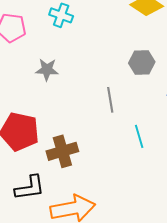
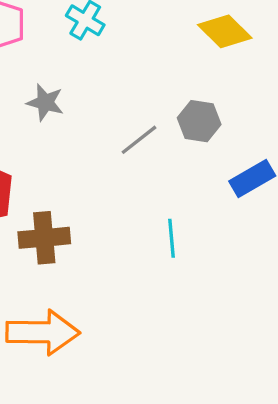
gray line: (110, 100) -> (139, 140), moved, turned 50

